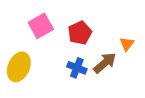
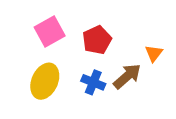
yellow ellipse: (19, 67) -> (45, 81), moved

